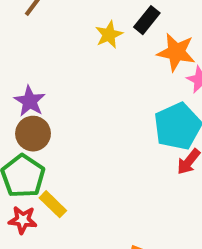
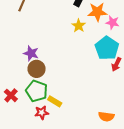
yellow star: (109, 35) -> (79, 26), moved

